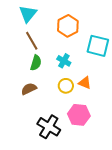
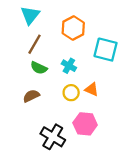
brown line: (32, 41) -> (34, 44), turned 60
green semicircle: (36, 63) -> (39, 68), turned 98

